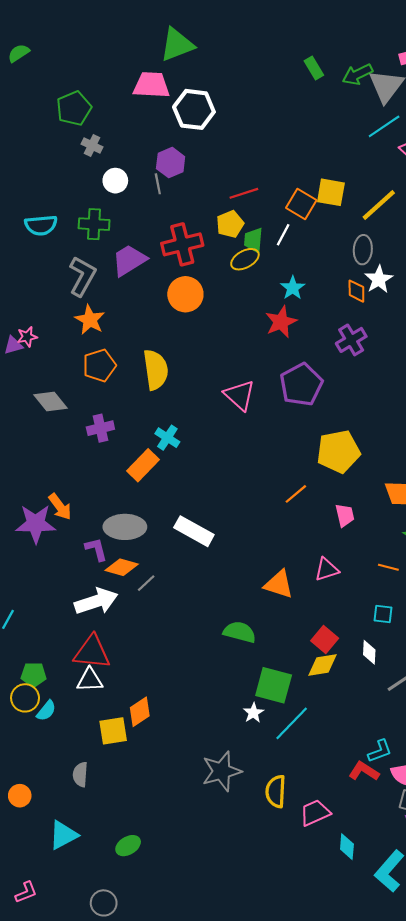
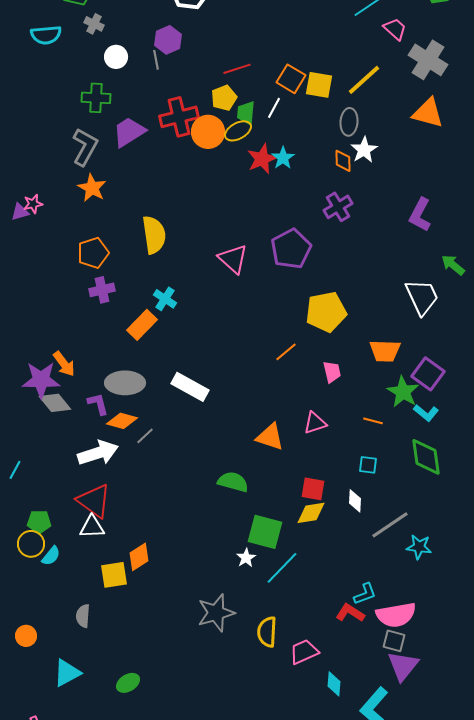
yellow square: (331, 192) -> (319, 85), moved
cyan semicircle: (41, 225) -> (46, 35), moved
orange circle: (185, 294) -> (208, 132), moved
red star: (281, 322) -> (262, 159), moved
orange pentagon: (99, 365) -> (93, 253), moved
gray diamond: (51, 402) -> (55, 403), moved
red square: (325, 640) -> (313, 489), turned -30
red triangle: (92, 652) -> (94, 501), turned 30

